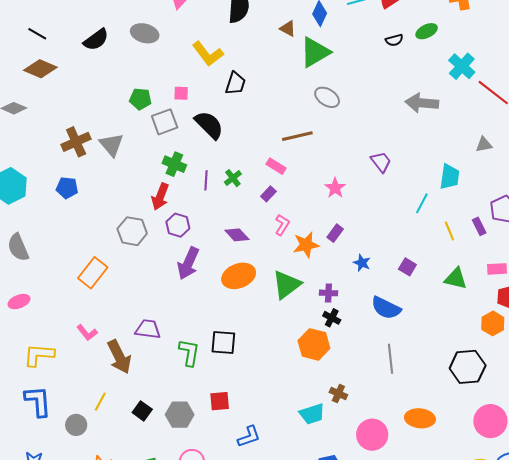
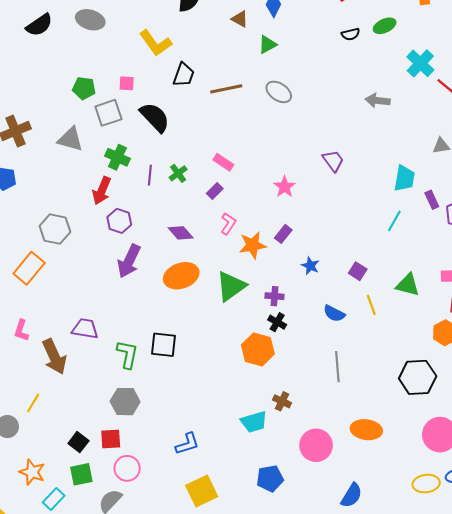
green triangle: (315, 52) -> (267, 44), size x0.6
gray arrow: (422, 103) -> (378, 101), size x0.7
brown line: (297, 136) -> (226, 89), moved
gray triangle: (111, 145) -> (70, 139), moved, turned -36
cyan line: (422, 203) -> (394, 221), moved
purple rectangle: (479, 226) -> (432, 200), moved
gray hexagon: (132, 231) -> (55, 229), moved
yellow line: (449, 231) -> (371, 305), moved
blue semicircle: (386, 308) -> (334, 313), size x0.7
pink L-shape: (87, 333) -> (21, 330), turned 55
red square: (220, 401) -> (111, 439), moved
black square: (142, 411) -> (78, 442), moved
gray hexagon: (180, 415) -> (125, 402), moved

